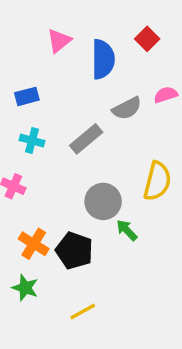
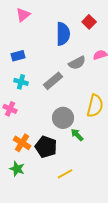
pink triangle: (59, 41) -> (23, 15), moved
yellow line: (83, 311) -> (65, 174), moved

